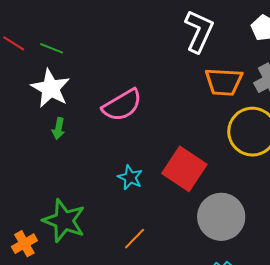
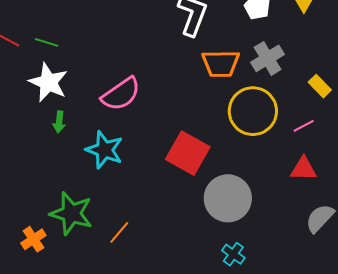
cyan star: (130, 177) -> (104, 150), moved, size x1.5
orange line: (135, 239) -> (119, 232), moved

